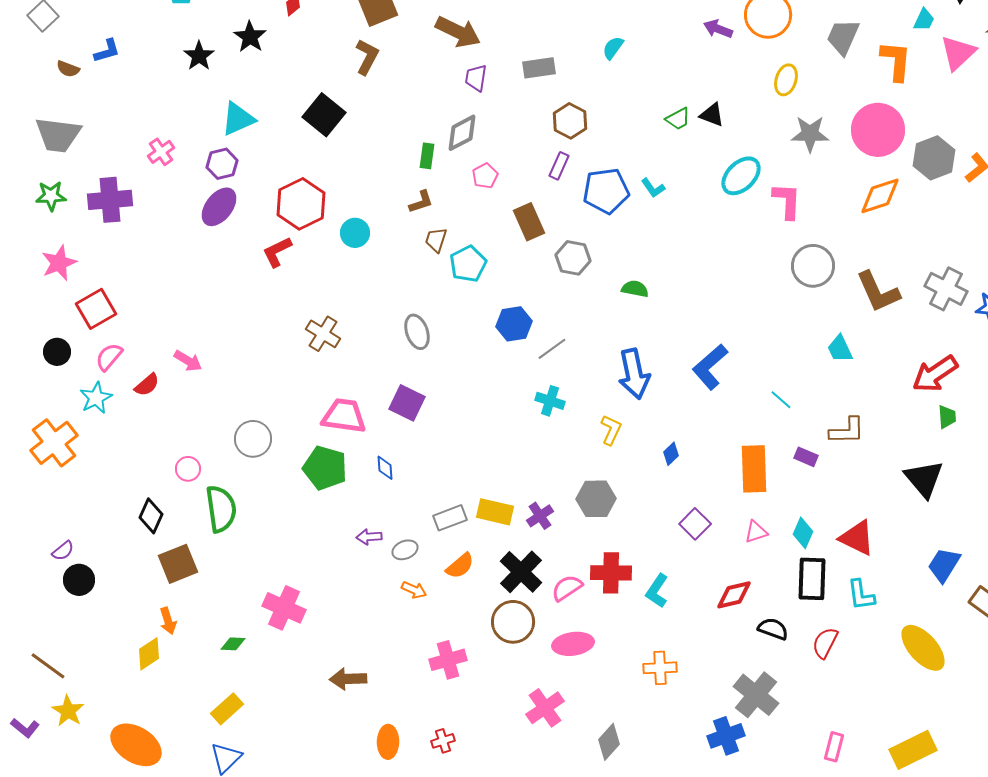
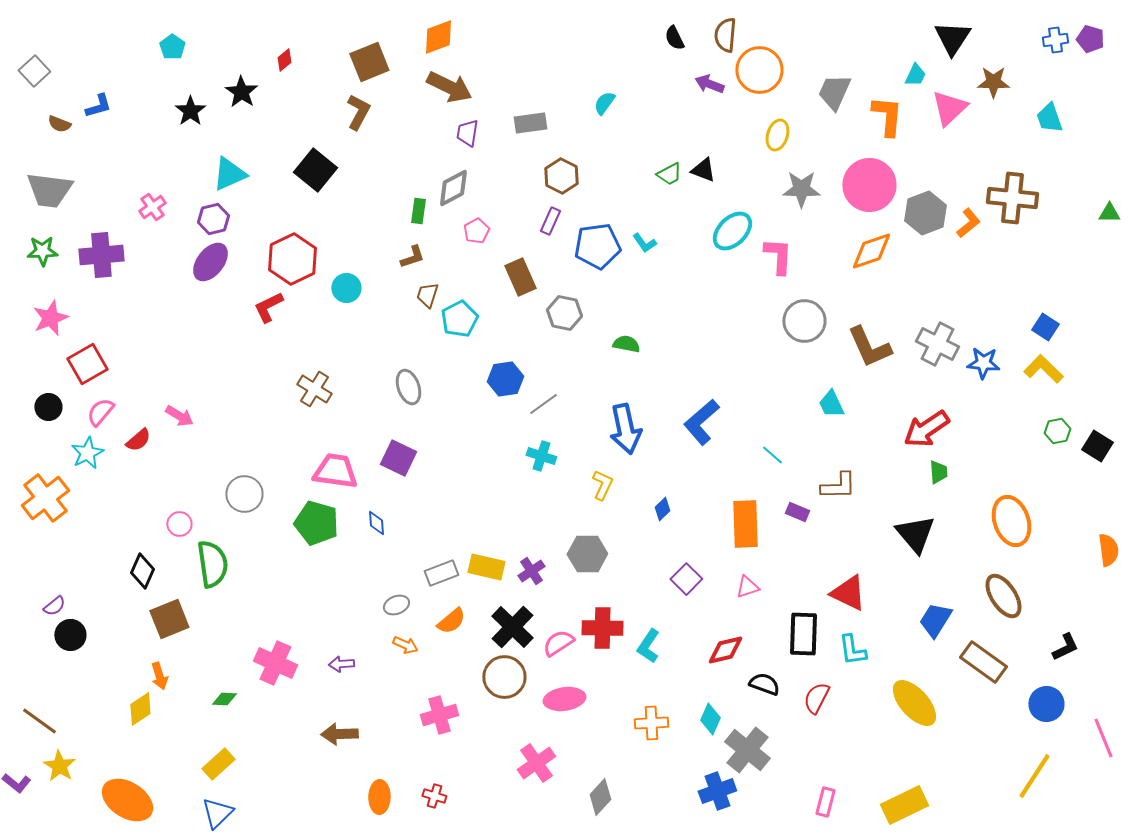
cyan diamond: (803, 533) -> (710, 719), moved
purple arrow: (369, 537) -> (341, 664), moved
red cross: (443, 741) -> (434, 796), turned 35

